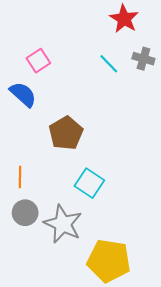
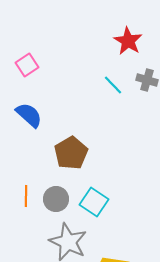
pink square: (38, 61) -> (27, 65), moved
gray circle: (25, 213) -> (56, 199), moved

